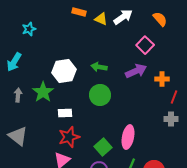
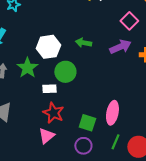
green circle: (100, 95) -> (65, 72), moved
red star: (69, 137) -> (53, 113), turned -30
green square: (103, 147) -> (87, 123), turned -30

